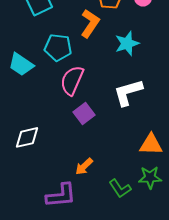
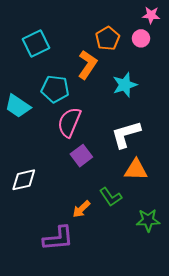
orange triangle: (151, 144) -> (136, 170), moved
green L-shape: (120, 188) -> (111, 197), moved

